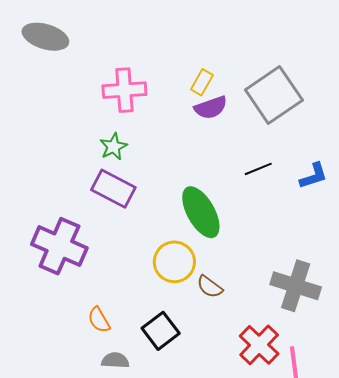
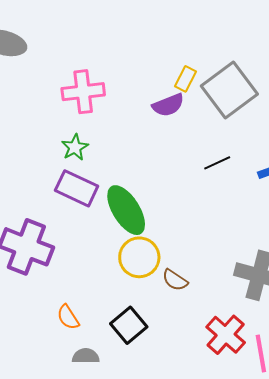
yellow rectangle: (202, 82) -> (186, 79), moved
green ellipse: (201, 212) -> (126, 210), moved

